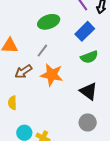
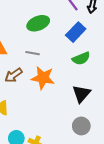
gray line: (42, 51) -> (33, 53), turned 64
black triangle: (89, 91) -> (81, 94), turned 36

